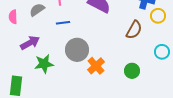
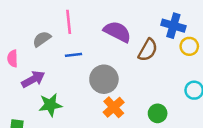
pink semicircle: (13, 17) -> (13, 59), moved
brown semicircle: (134, 30) -> (148, 50), moved
gray circle: (77, 50) -> (104, 79), moved

